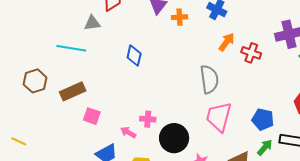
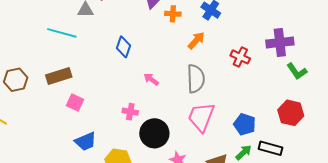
orange arrow: (227, 42) -> (196, 40), moved
brown hexagon: (35, 81) -> (16, 80), moved
pink arrow: (128, 132) -> (151, 79), moved

